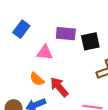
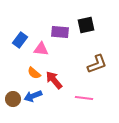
blue rectangle: (21, 29) -> (20, 40), moved
black square: (90, 41) -> (86, 25), moved

